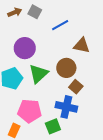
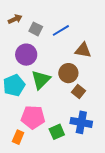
gray square: (35, 12) -> (36, 29), moved
blue cross: (66, 107) -> (81, 122), moved

